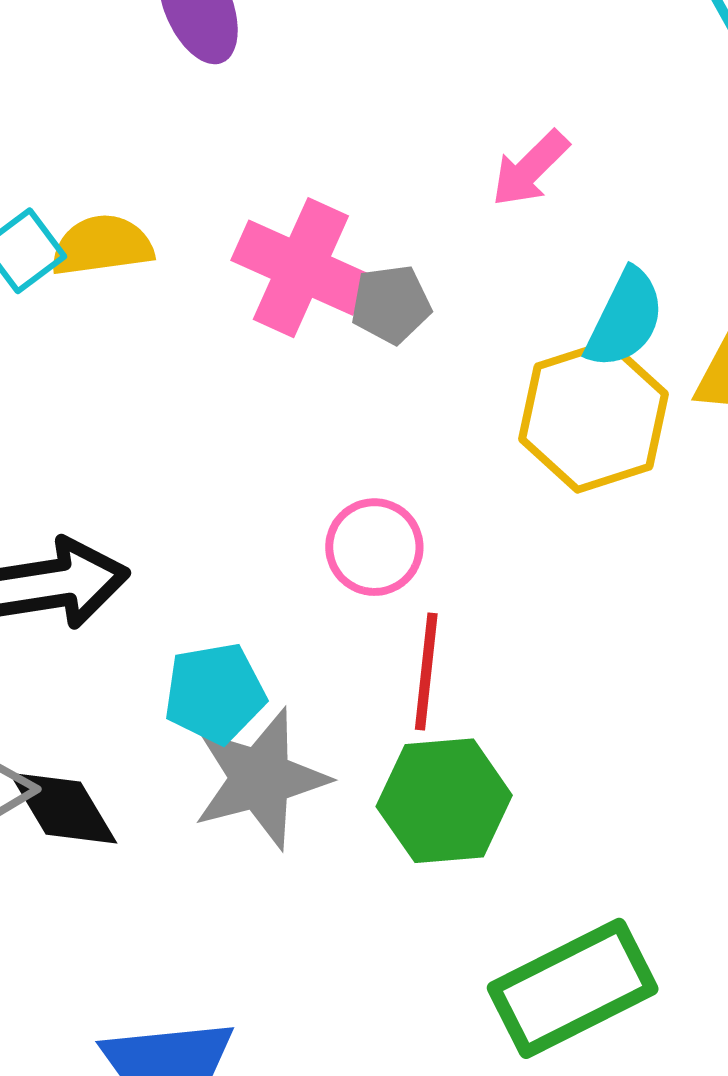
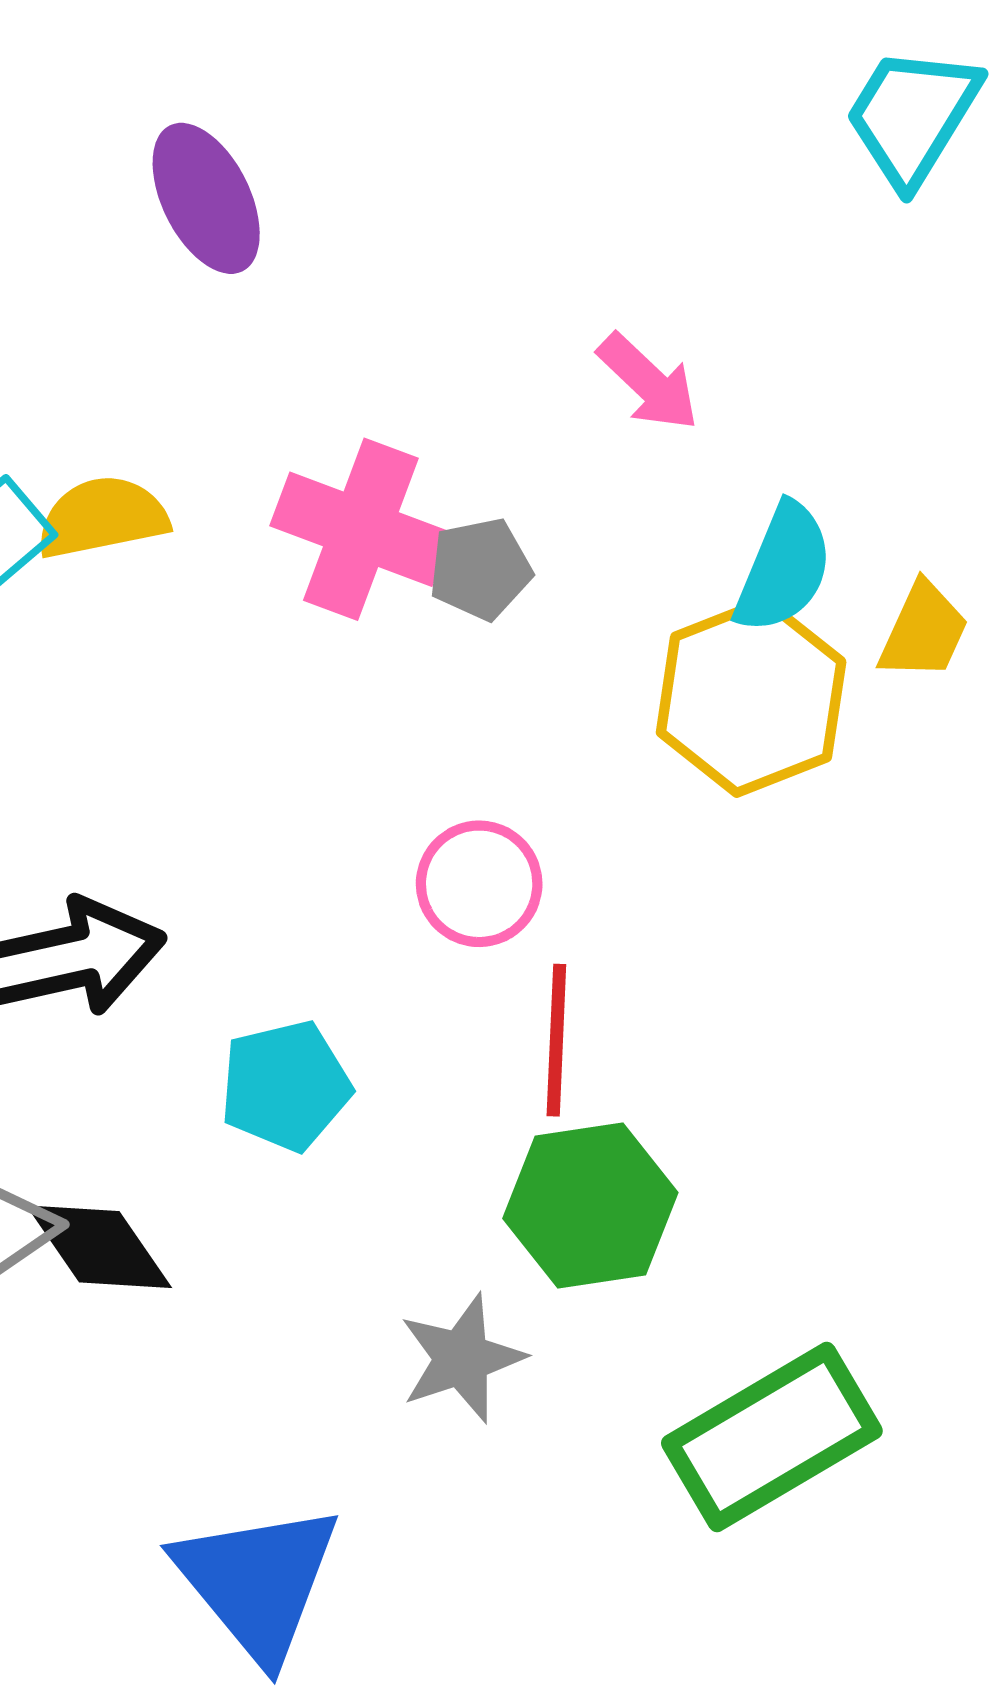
pink arrow: (530, 169) -> (648, 382), turned -88
gray star: (260, 779) -> (462, 1358), moved, size x0.7

